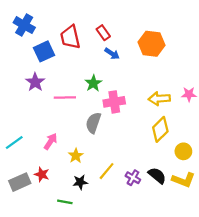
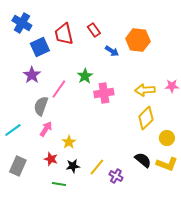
blue arrow: (112, 54) -> (112, 51), moved
pink line: (65, 98) -> (59, 89), turned -54
gray semicircle: (93, 123) -> (41, 106), moved
yellow line: (107, 171) -> (97, 167), moved
red star: (42, 174) -> (51, 159), moved
purple cross: (133, 178) -> (116, 176), moved
gray rectangle: (20, 182) -> (18, 166), turned -42

